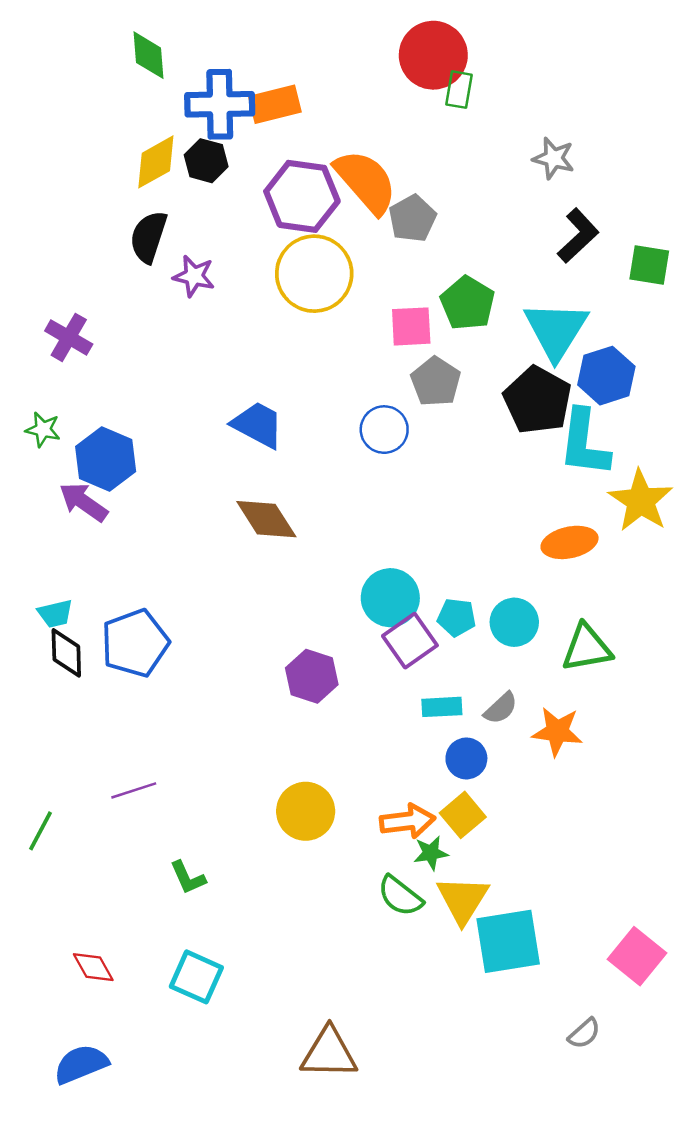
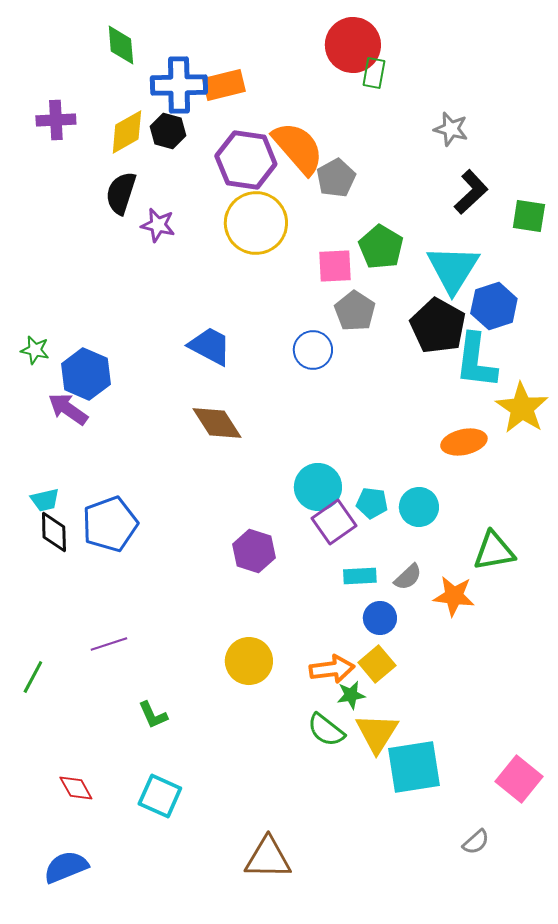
purple cross: (69, 337) -> (56, 120), moved, turned -33
green triangle: (587, 648) -> (494, 551), moved

